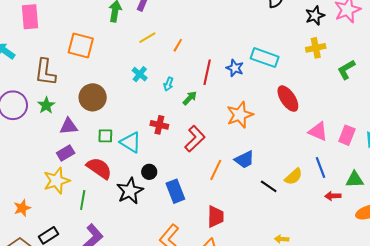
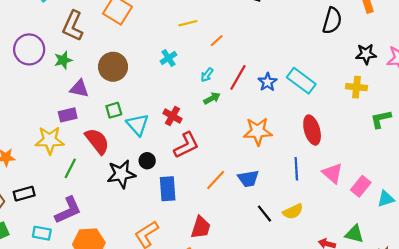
cyan arrow: (168, 84) -> (207, 75), moved
green square: (105, 136) -> (114, 110), turned -35
red L-shape: (195, 139) -> (186, 145), moved
blue line: (320, 167) -> (296, 169), moved

